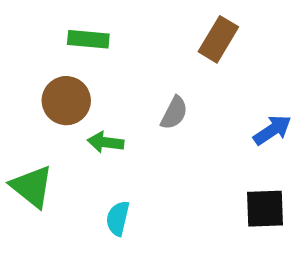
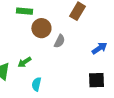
brown circle: (66, 101) -> (41, 28), moved
green arrow: (106, 142) -> (24, 62), moved, turned -40

